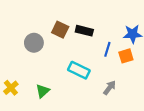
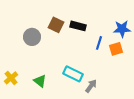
cyan rectangle: (79, 70) -> (73, 74), moved
gray arrow: (110, 88) -> (91, 86), moved
green triangle: (43, 91) -> (40, 81), turned -40

